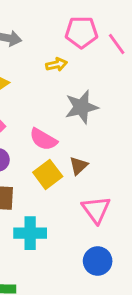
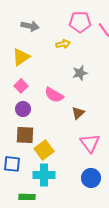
gray star: (81, 107) -> (80, 73), size x0.7
yellow square: (48, 174) -> (44, 150), moved
cyan cross: (30, 233) -> (44, 175), moved

